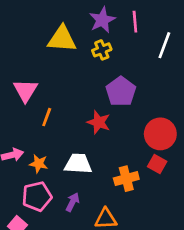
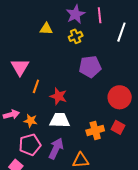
yellow triangle: (62, 39) -> (46, 29), size x0.6
purple pentagon: (121, 92) -> (90, 67), turned 30
red star: (99, 122) -> (58, 96), moved
red square: (157, 164) -> (118, 127), moved
purple arrow: (73, 202) -> (56, 148), size x1.5

